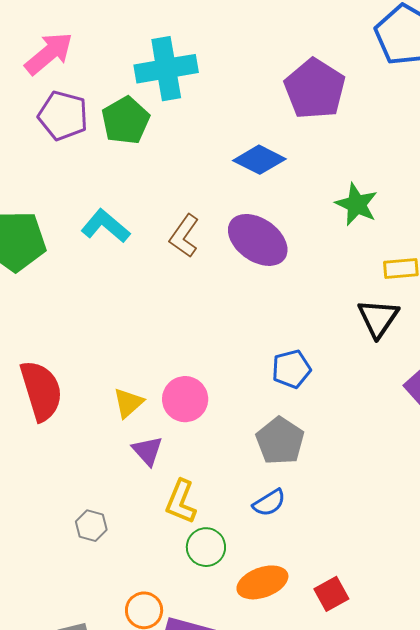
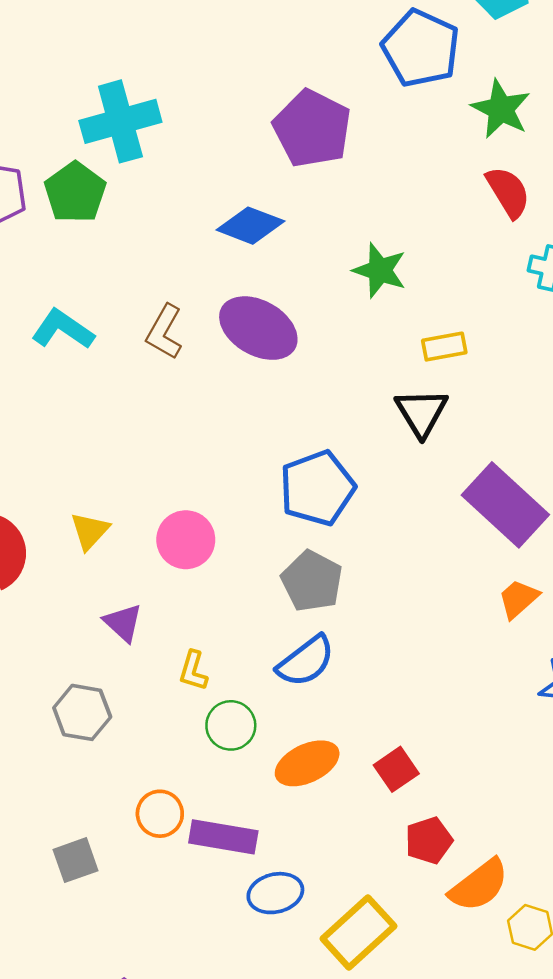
blue pentagon: (291, 369) -> (317, 488), size x1.5
yellow triangle: (128, 403) -> (90, 531), moved
purple triangle: (147, 451) -> (123, 623), moved
yellow L-shape: (181, 502) -> (193, 671), size x0.7
blue semicircle: (269, 503) -> (306, 661), size x1.4
gray hexagon: (91, 526) -> (82, 712), size x1.4

